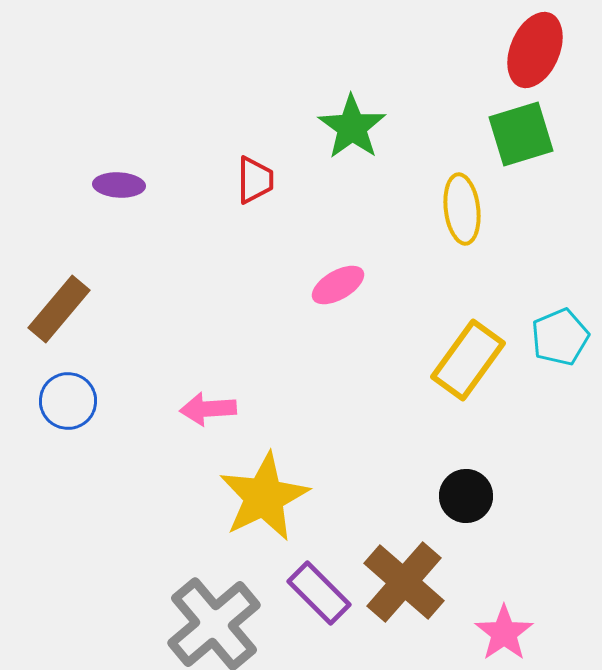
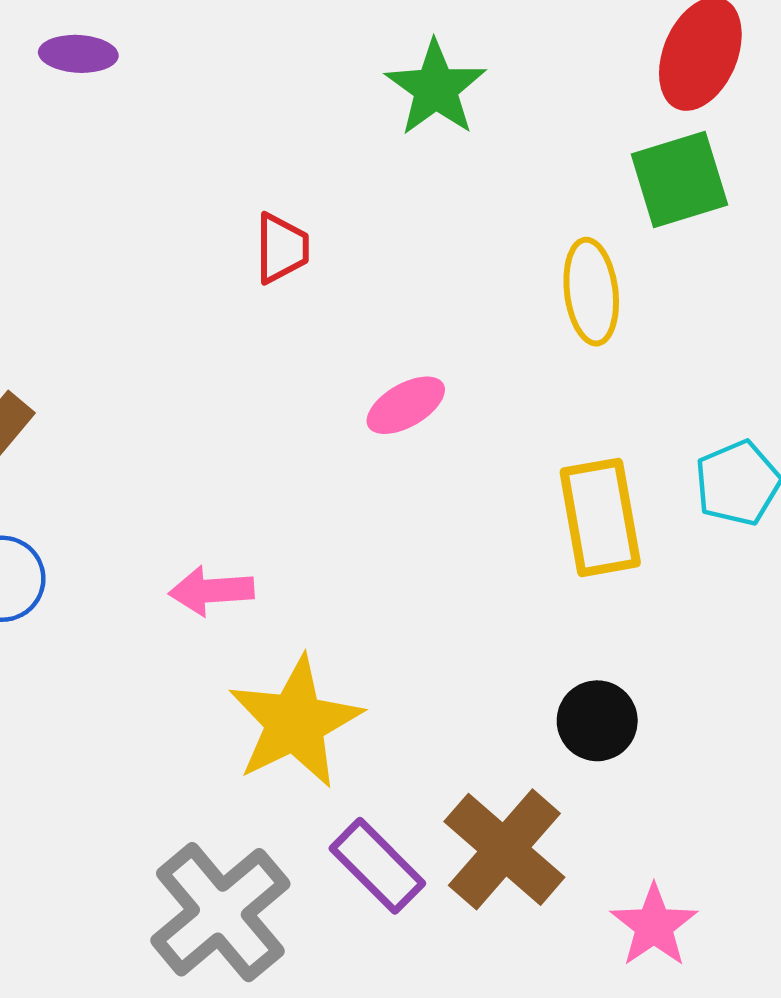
green star: (352, 127) -> (436, 88), moved
purple ellipse: (119, 185) -> (78, 54), moved
yellow rectangle: (468, 360) -> (600, 517), turned -46

